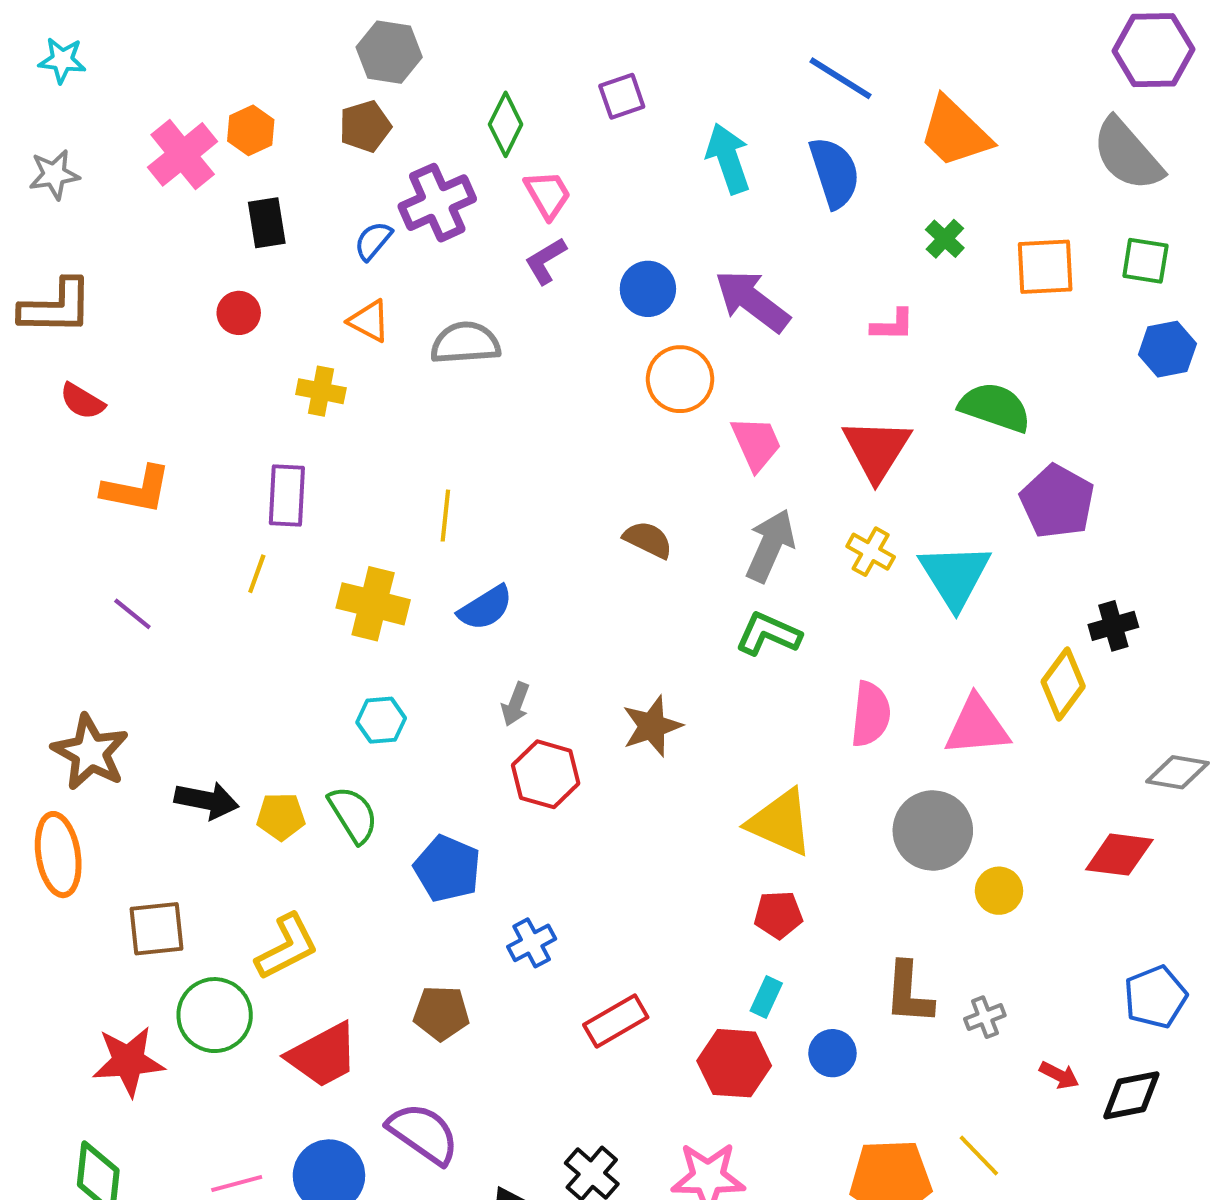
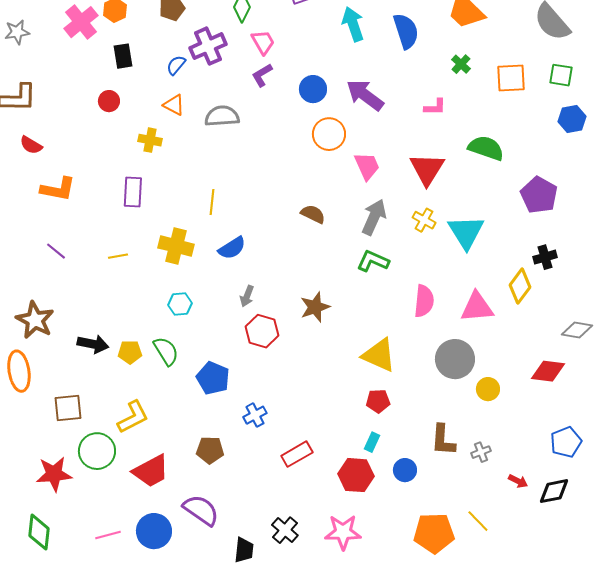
purple pentagon: (1057, 502) -> (539, 195), moved
yellow line: (257, 574) -> (118, 256), moved, turned 60

